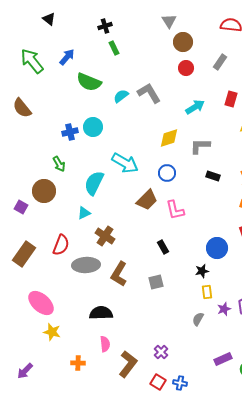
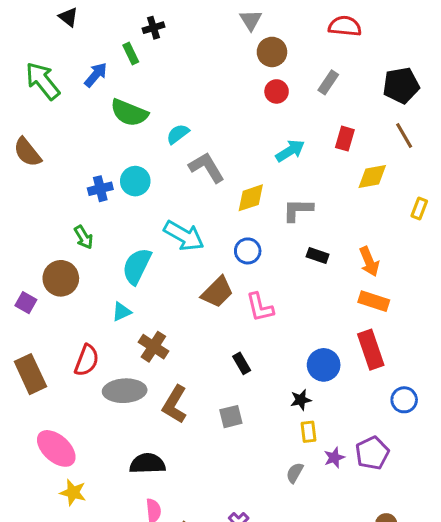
green rectangle: (114, 48) -> (131, 53), moved
gray L-shape: (149, 93) -> (207, 167), moved
brown rectangle: (24, 254) -> (30, 374), turned -60

